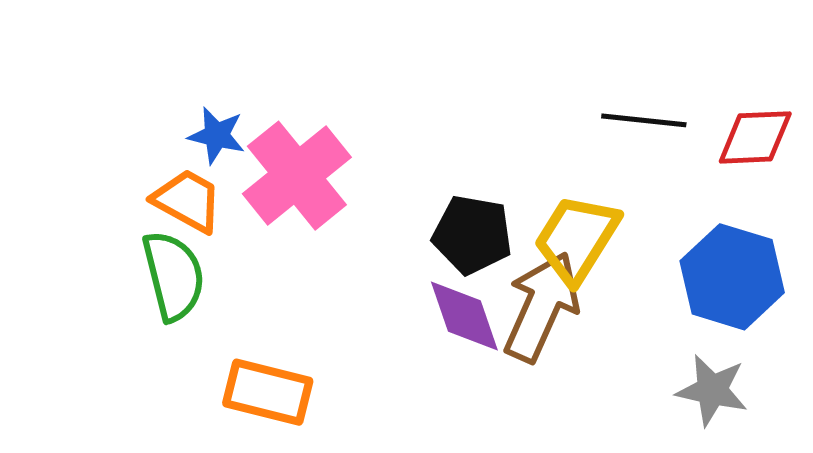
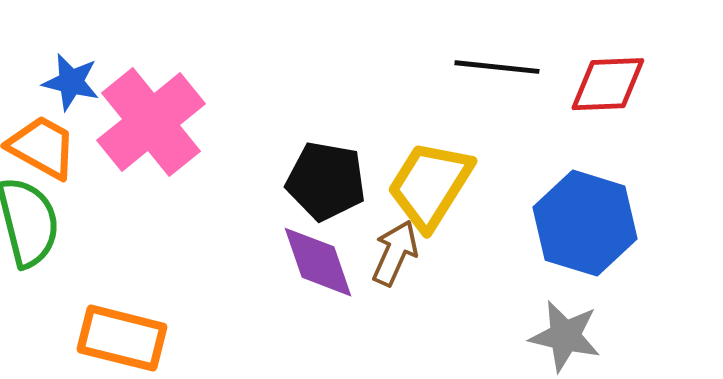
brown arrow: (542, 307) -> (395, 253), size x0.6

